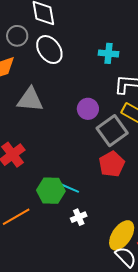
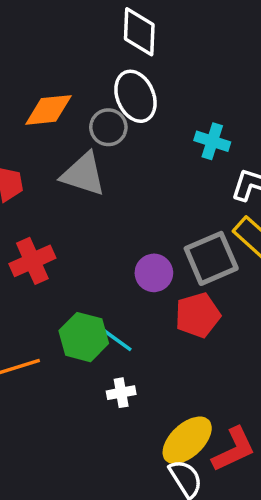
gray circle: (17, 36) -> (108, 127), moved
cyan cross: (108, 53) -> (212, 141), moved
purple circle: (88, 109) -> (154, 273), moved

